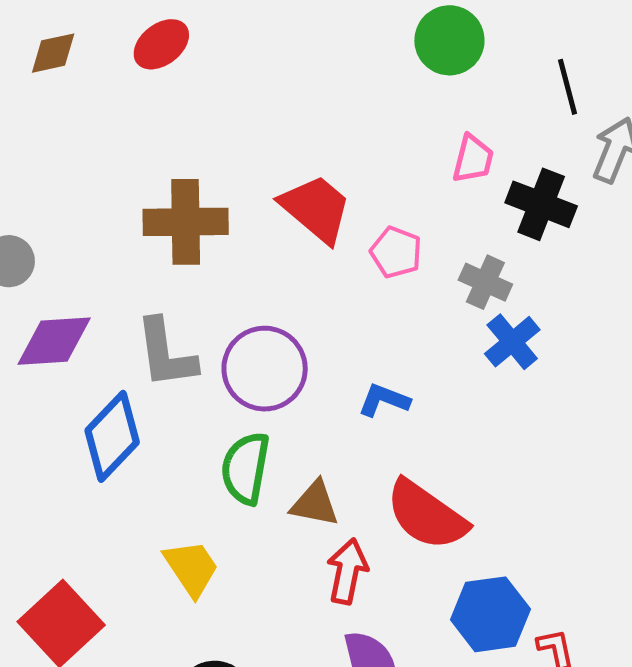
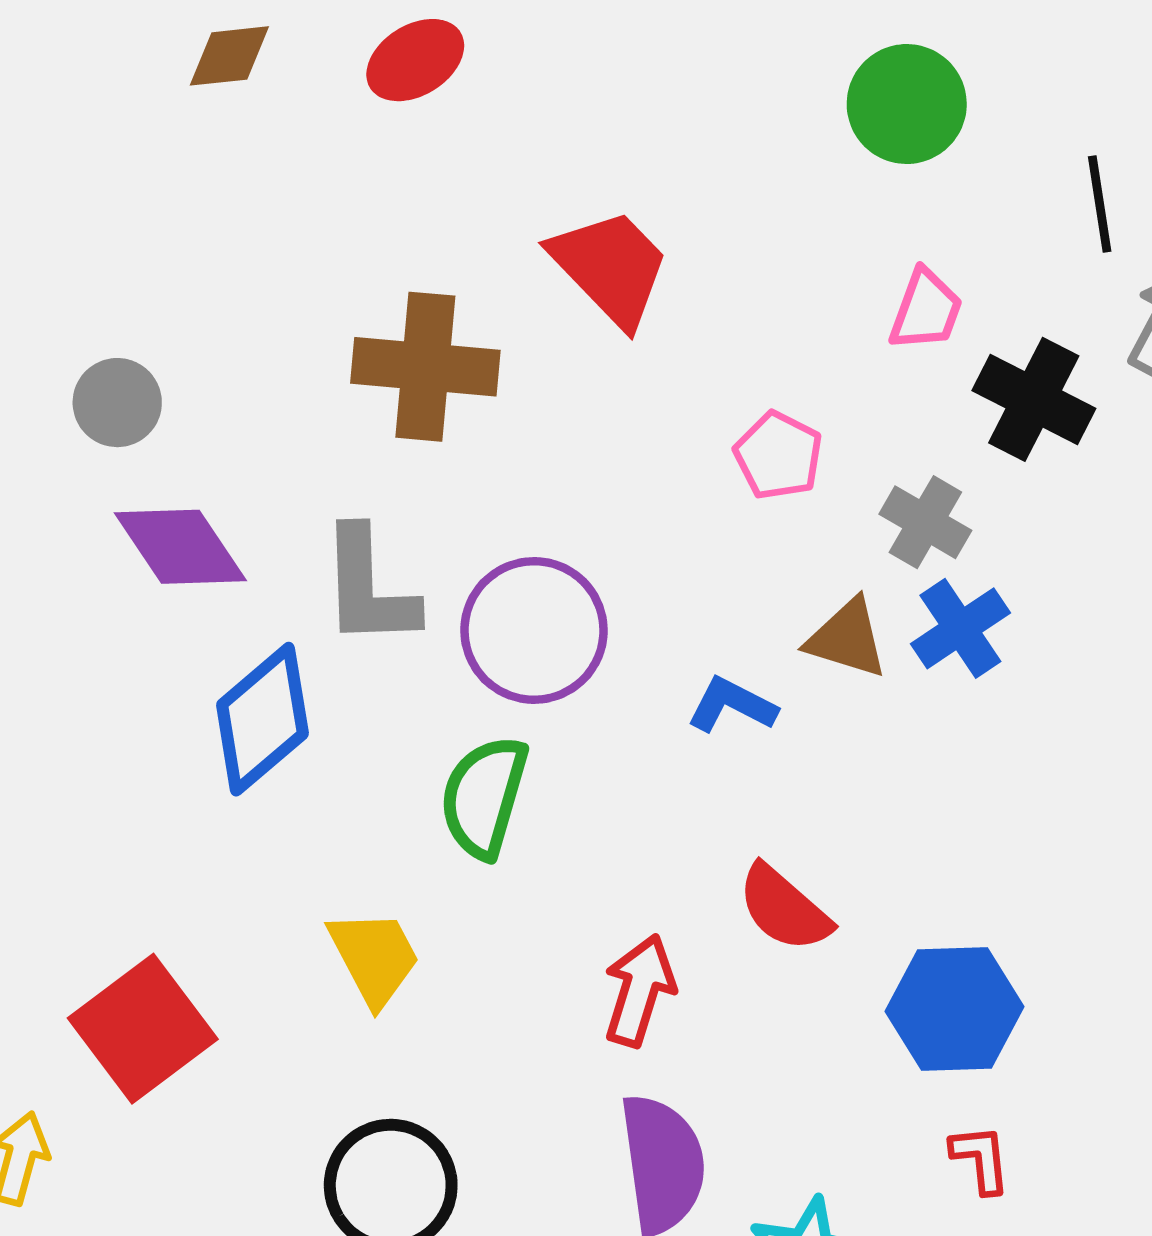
red trapezoid: (316, 209) -> (610, 267), moved
purple diamond: (54, 341) -> (180, 547), turned 54
brown triangle: (315, 504) -> (847, 638), moved
red semicircle: (427, 515) -> (784, 908), size x0.7
blue hexagon: (490, 614) -> (954, 1009), moved

